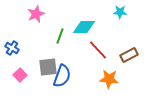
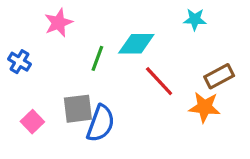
blue cross: (12, 48) -> (19, 62), moved
brown rectangle: (129, 55) -> (219, 76), moved
orange star: (109, 79) -> (205, 107), moved

